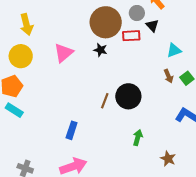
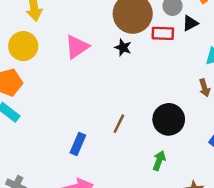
black triangle: (152, 25) -> (190, 23), turned 40
black circle: (128, 96) -> (169, 119), moved
brown line: (105, 101) -> (119, 124), moved

